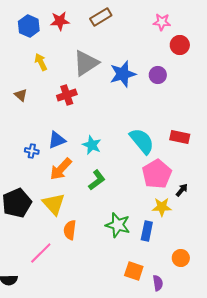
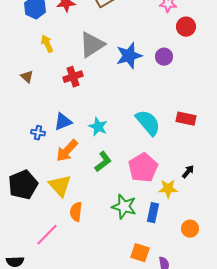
pink pentagon: (157, 174) -> (143, 168), moved
orange circle: (181, 258) -> (190, 229), moved

